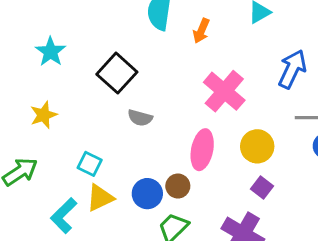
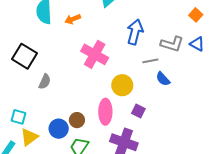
orange arrow: (201, 31) -> (73, 19), turned 56
gray semicircle: (140, 118) -> (45, 82), turned -70
pink ellipse: (202, 150) -> (105, 112), moved
purple square: (262, 188) -> (138, 111), moved

